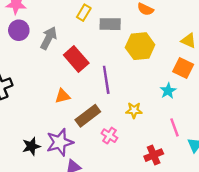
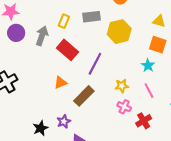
yellow rectangle: (84, 13) -> (64, 21), moved
purple line: (106, 80) -> (95, 64), turned 45
pink line: (175, 127) -> (149, 91), moved
pink cross: (109, 136) -> (124, 107), moved
purple star: (60, 142) -> (64, 121), size x0.6

